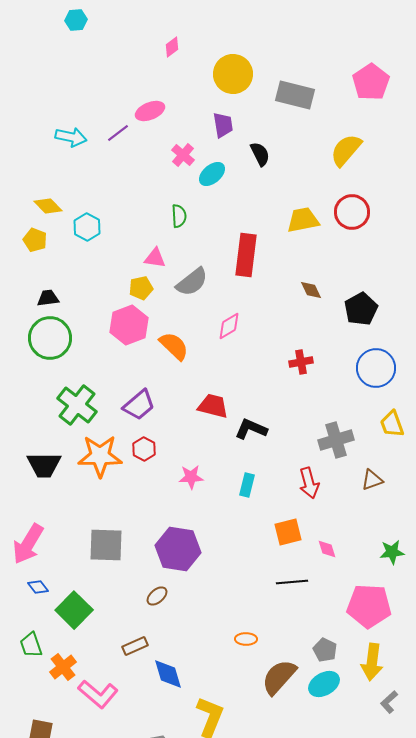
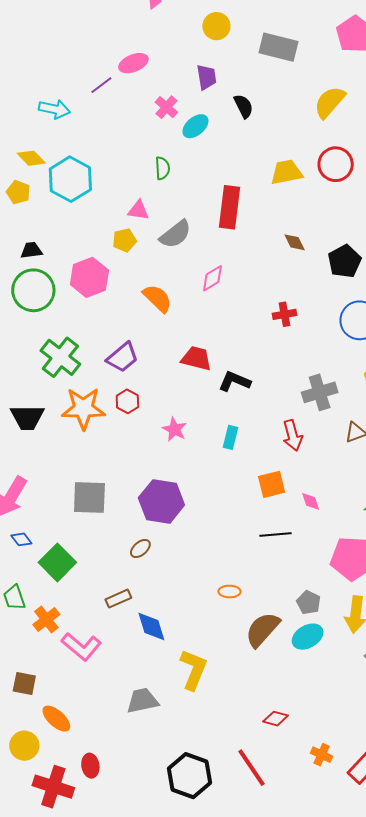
yellow circle: (233, 74) -> (216, 26), size x0.7
cyan arrow: (71, 137) -> (54, 109), moved
cyan hexagon: (87, 227) -> (70, 179), size x1.6
pink hexagon: (129, 325) -> (89, 277), moved
pink star: (191, 477) -> (174, 429), turned 30

